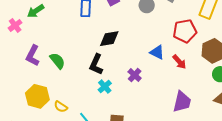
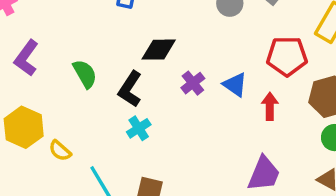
green semicircle: (57, 61) -> (85, 74), moved
red arrow: (179, 62) -> (270, 106), turned -147
purple cross: (135, 75) -> (193, 83), moved

